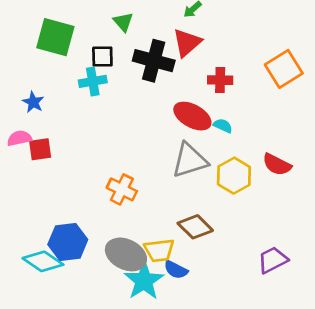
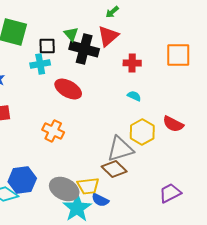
green triangle: (123, 22) -> (71, 34), moved
orange square: (284, 69) -> (178, 55), turned 32
red ellipse: (192, 116) -> (68, 89), moved
gray triangle: (190, 160) -> (120, 149), moved
orange cross: (122, 189) -> (53, 131), moved

